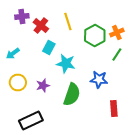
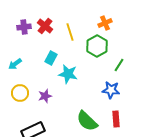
red cross: (41, 26) -> (45, 26), moved
orange cross: (117, 32) -> (105, 23), moved
blue star: (99, 80) -> (111, 90), moved
green semicircle: (72, 94) -> (87, 121), moved, turned 115

